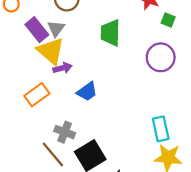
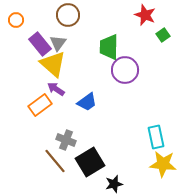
green square: (168, 20) -> (163, 35), turned 32
purple circle: (161, 57) -> (125, 70), moved
purple arrow: (62, 68) -> (56, 89), moved, turned -132

